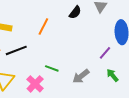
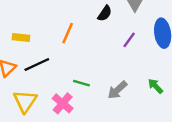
purple line: (105, 53) -> (129, 40), moved

